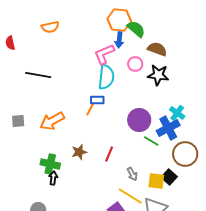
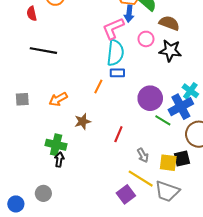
red semicircle: (10, 43) -> (32, 14), moved
blue rectangle: (97, 100) -> (117, 73), moved
orange arrow: (52, 121) -> (58, 99), size x0.7
brown star: (79, 152) -> (83, 121), moved
black square: (169, 177) -> (182, 158), turned 35

